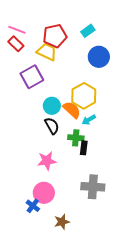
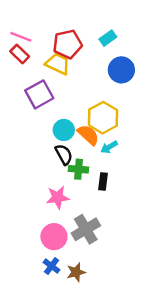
green cross: (76, 138) -> (78, 169), moved
gray cross: (93, 187) -> (86, 229), moved, turned -35
blue cross: (33, 206) -> (51, 266), moved

